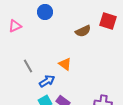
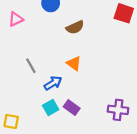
brown semicircle: (83, 31) -> (75, 27), moved

